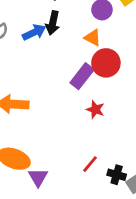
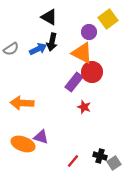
orange triangle: (93, 38) -> (82, 53), size x1.6
red line: (90, 164) -> (73, 161), moved
purple triangle: (38, 177) -> (41, 137), moved, turned -42

